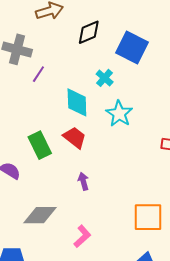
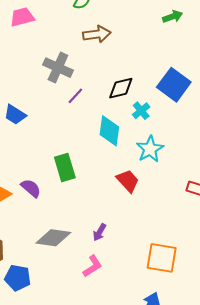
black diamond: (89, 32) -> (121, 88), moved
red trapezoid: (75, 137) -> (128, 181), moved
purple arrow: (83, 181) -> (100, 232), moved, turned -144

